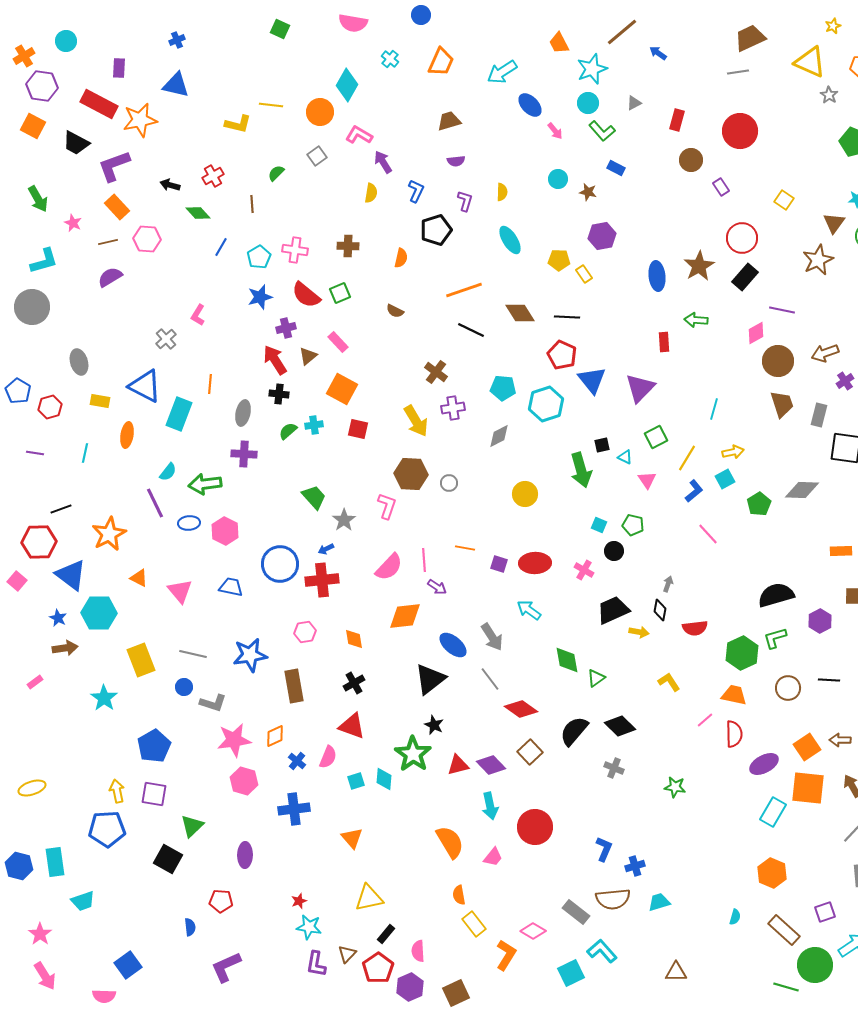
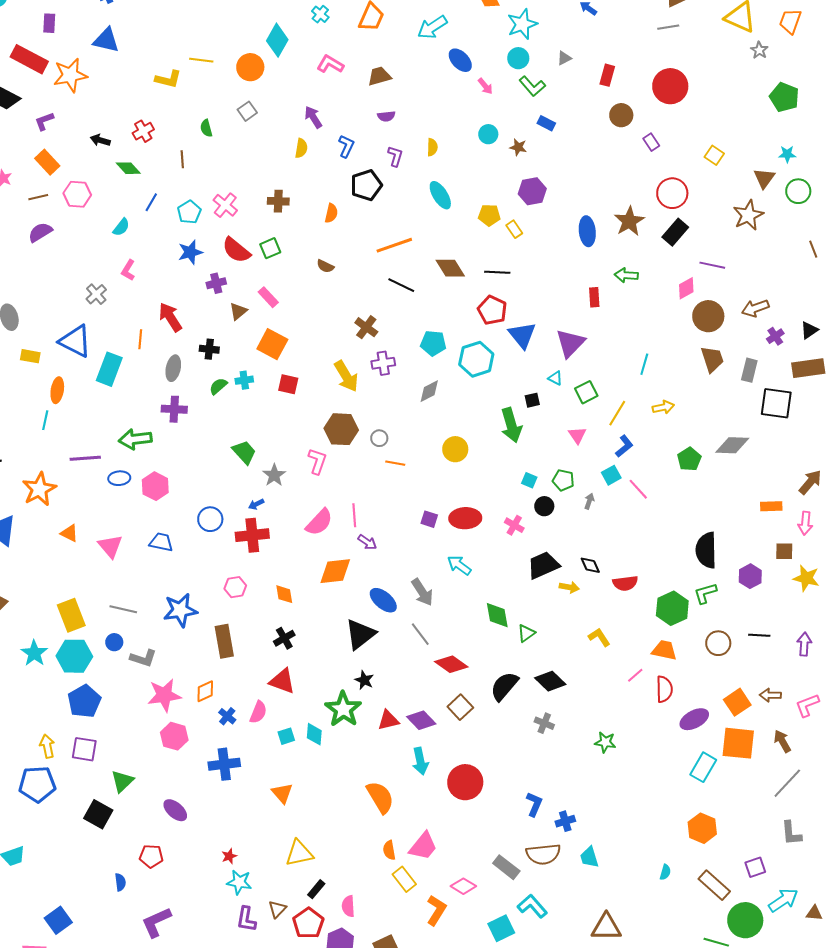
pink L-shape: (359, 135) -> (330, 64), moved
purple L-shape: (114, 166) -> (44, 121), size x0.6
green semicircle: (276, 173) -> (206, 128), turned -60
pink cross: (295, 250) -> (225, 205), turned 30
red arrow: (275, 360) -> (170, 317), moved
cyan line: (85, 453) -> (45, 420), moved
cyan triangle: (625, 457) -> (555, 378), moved
cyan semicircle: (168, 472) -> (121, 227), moved
cyan square: (725, 479) -> (611, 475), moved
purple line: (155, 503) -> (85, 458), turned -68
orange line: (465, 548) -> (395, 463), moved
blue circle: (280, 564) -> (210, 519), size x0.7
gray arrow: (668, 584) -> (589, 501), moved
black semicircle: (776, 595) -> (706, 550), turned -75
black diamond: (660, 610) -> (590, 565), turned -35
cyan hexagon: (99, 613) -> (74, 656), moved
purple ellipse: (245, 855) -> (175, 810), turned -50
pink trapezoid: (493, 857) -> (423, 846), moved, size x1.5
cyan trapezoid: (659, 902) -> (589, 857), turned -90
brown triangle: (676, 972) -> (606, 927), size x1.4

